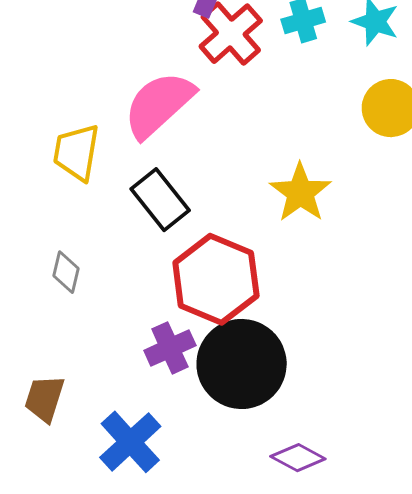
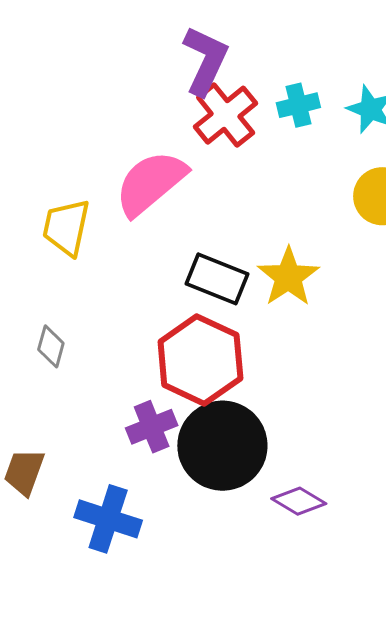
black rectangle: (160, 200) -> (217, 279), moved, turned -32
blue cross: (130, 442) -> (108, 519), turned -32
purple diamond: (298, 458) -> (299, 501), moved

